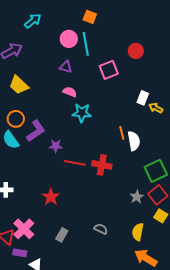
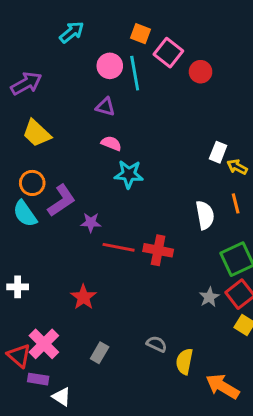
cyan arrow: (33, 21) -> (72, 32), moved
red circle: (136, 51) -> (201, 72), moved
pink square: (109, 70) -> (168, 53), moved, turned -30
orange line: (122, 133) -> (236, 203), moved
yellow semicircle: (138, 232) -> (184, 362), moved

